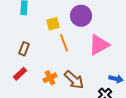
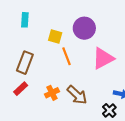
yellow square: (53, 24) -> (55, 37), turned 32
brown rectangle: (24, 49) -> (25, 63), size x1.5

